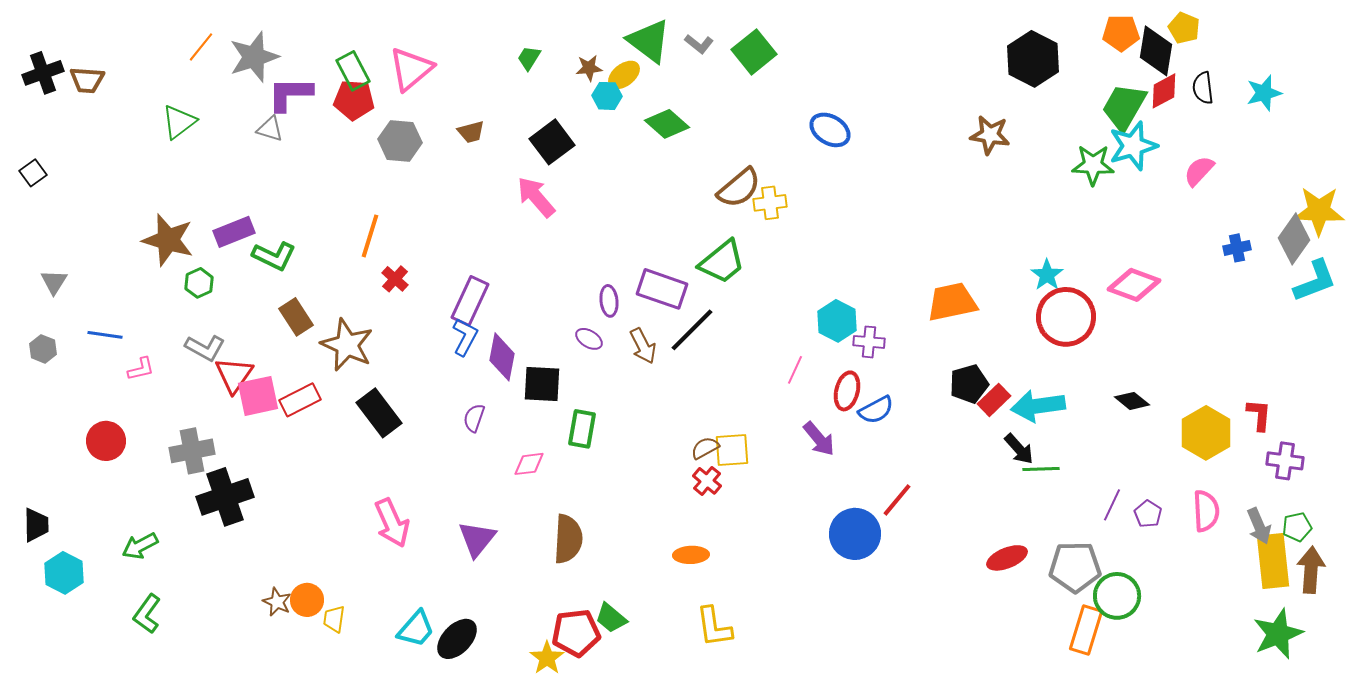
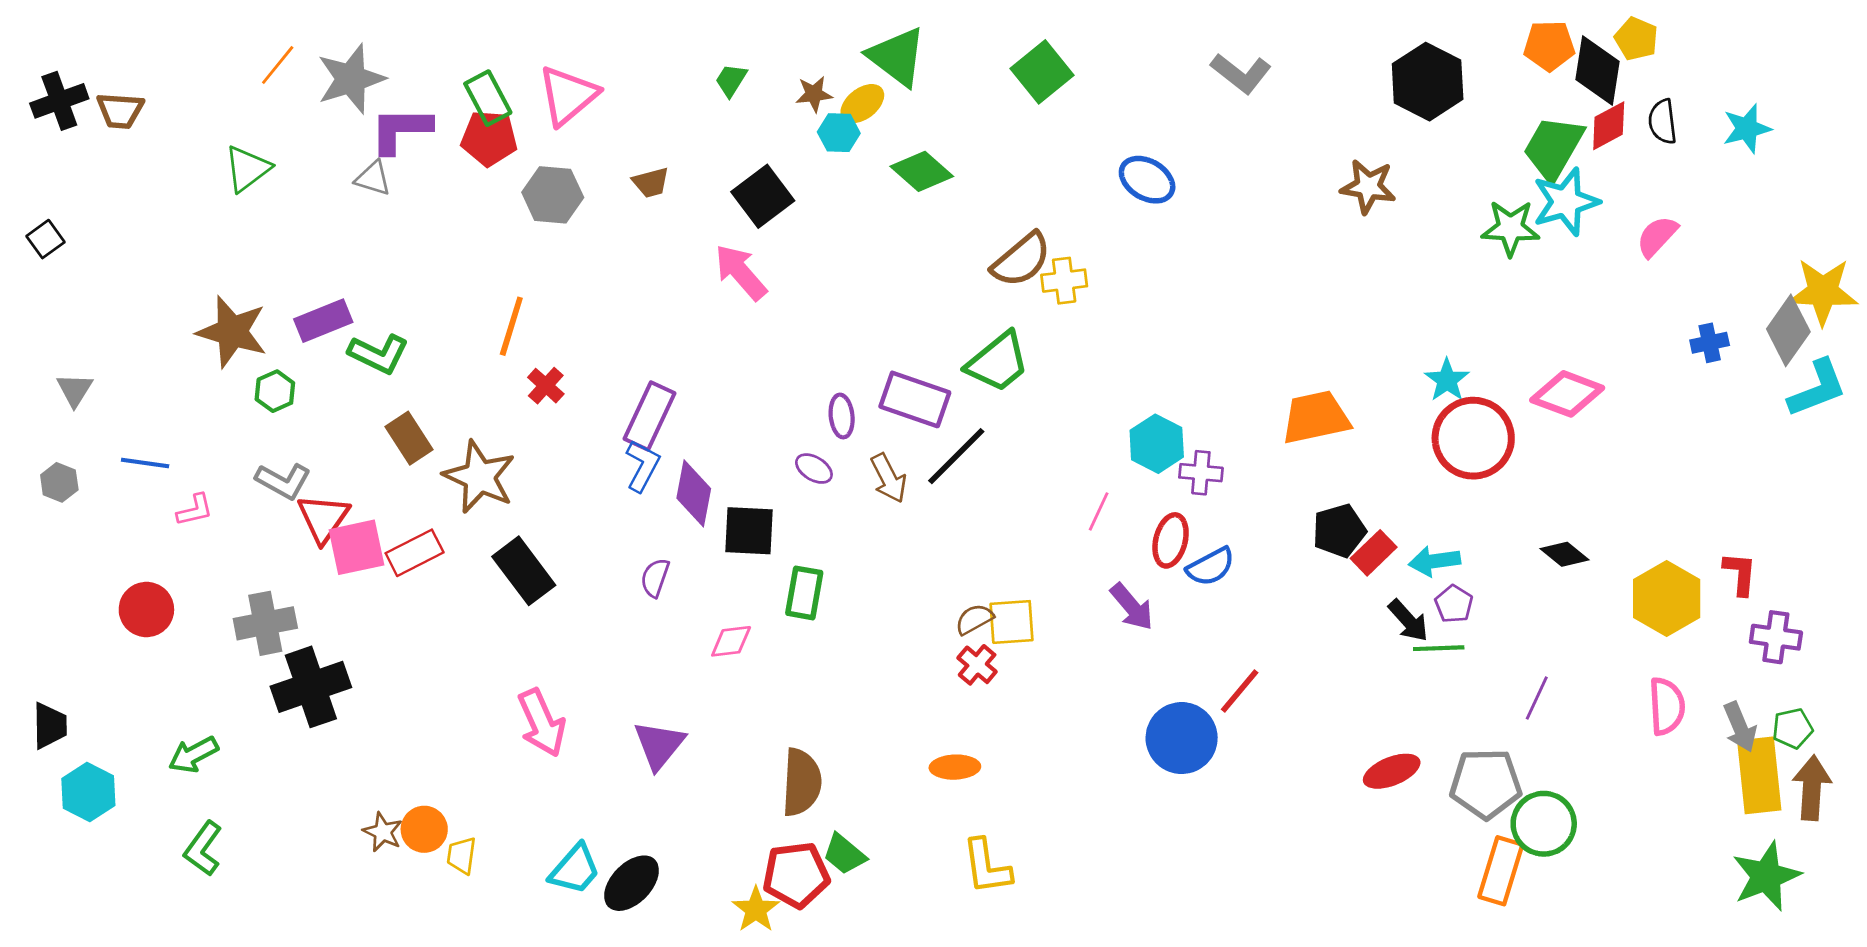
gray L-shape: (699, 44) -> (1241, 73), moved, size x1.5
cyan arrow: (1038, 406) -> (1435, 561), size x0.7
purple pentagon: (1148, 514) -> (1454, 604), moved
brown semicircle: (568, 539) -> (802, 782), moved

